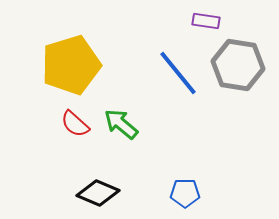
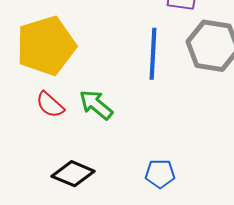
blue line: (178, 73) -> (153, 54), turned 42

